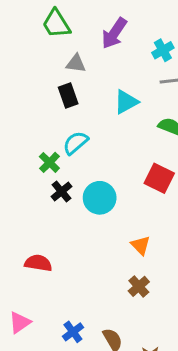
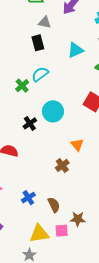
black cross: (62, 192) -> (30, 123), moved
brown cross: (139, 286) -> (62, 165), moved

